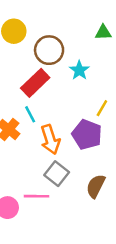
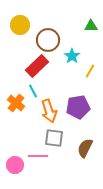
yellow line: (102, 108) -> (90, 71), moved
purple pentagon: (87, 134) -> (78, 107), turned -30
gray square: (57, 174) -> (54, 138), turned -30

